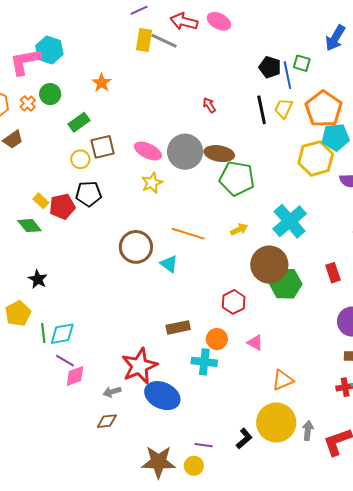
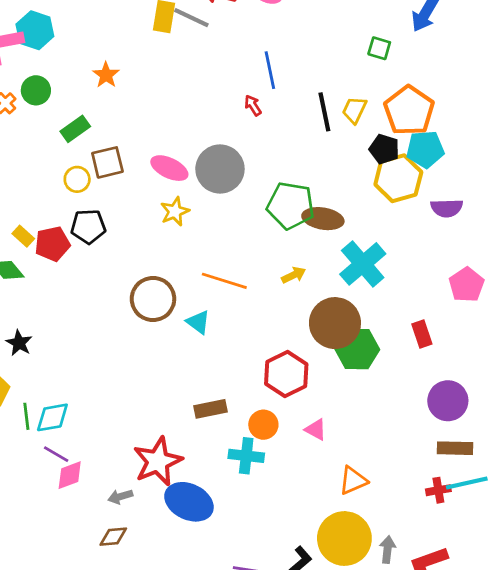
black pentagon: (270, 67) -> (384, 149), moved
blue line: (287, 75) -> (270, 70), moved
brown ellipse: (219, 154) -> (323, 219), moved
red hexagon: (234, 302) -> (286, 374), size x1.4

